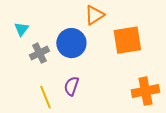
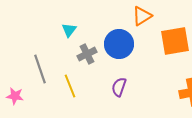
yellow line: (45, 97) -> (70, 86), moved

